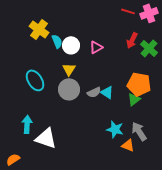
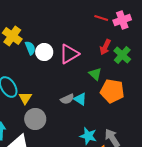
pink triangle: (96, 47) -> (69, 54), size x1.5
yellow triangle: (69, 69) -> (25, 98), moved
gray circle: (69, 89) -> (35, 119), moved
green triangle: (134, 99) -> (95, 74), moved, turned -40

